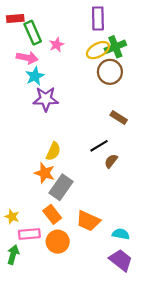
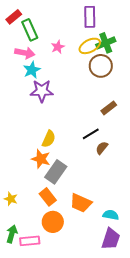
red rectangle: (15, 19) -> (14, 17), turned -35
pink star: (57, 45) -> (58, 47), moved
brown rectangle: (119, 118) -> (109, 108), turned -70
pink rectangle: (29, 234) -> (30, 241), moved
purple trapezoid: (121, 260) -> (111, 239), turned 70

